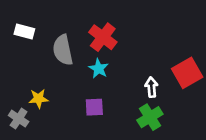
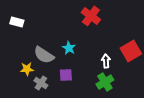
red cross: (103, 37) -> (91, 16), moved
gray semicircle: (63, 50) -> (44, 55), moved, turned -45
gray cross: (19, 119) -> (41, 83), moved

